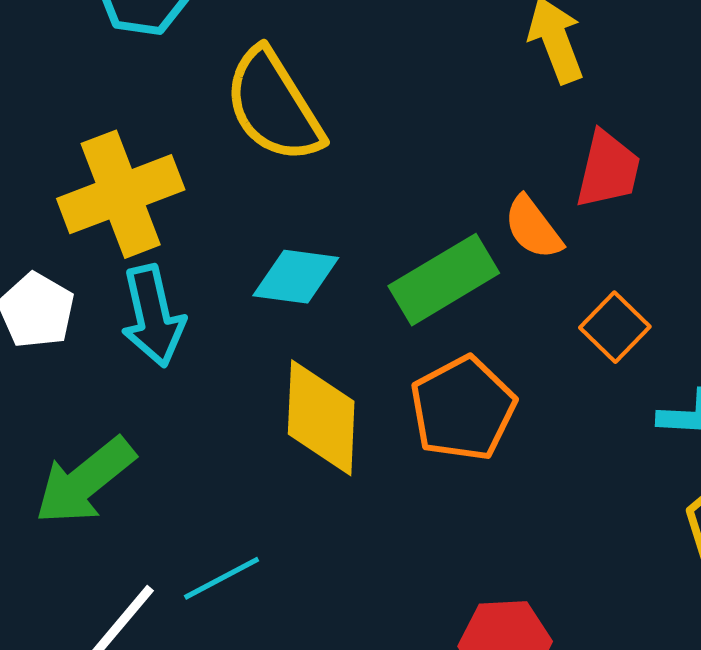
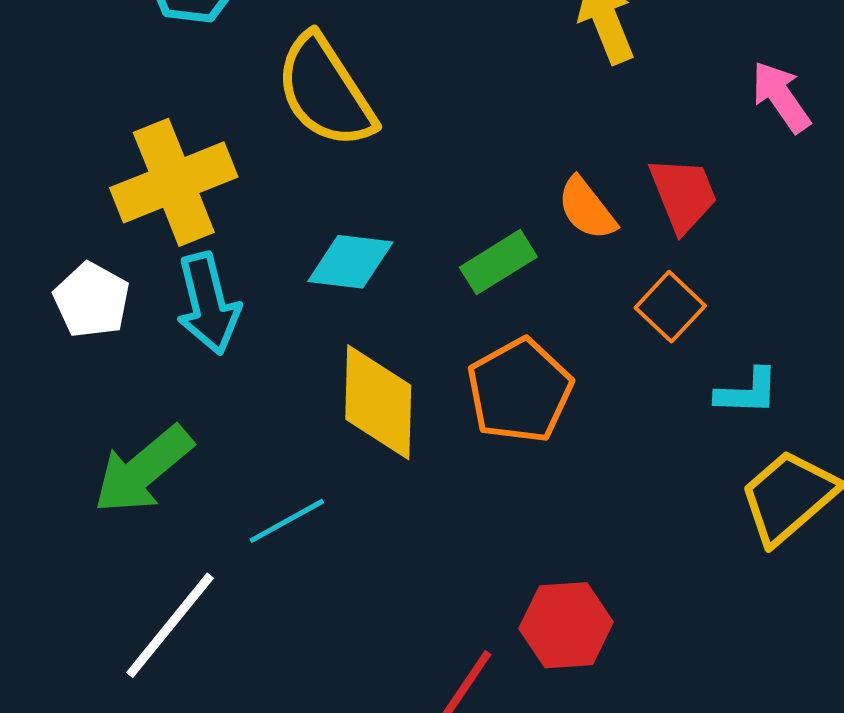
red trapezoid: (608, 170) -> (683, 194), moved, turned -34
green rectangle: (444, 280) -> (498, 262), size x0.7
cyan line: (222, 578) -> (287, 521), moved

